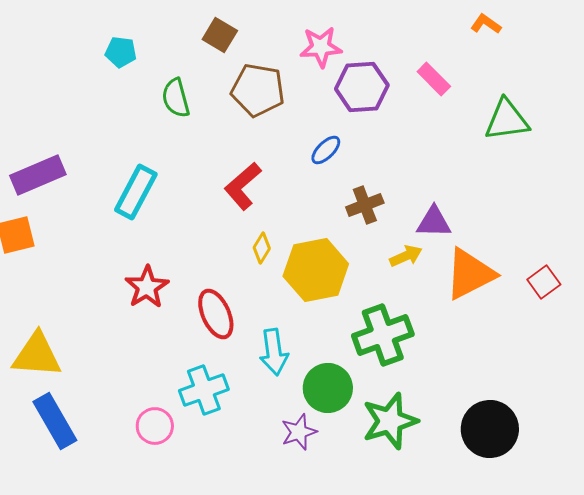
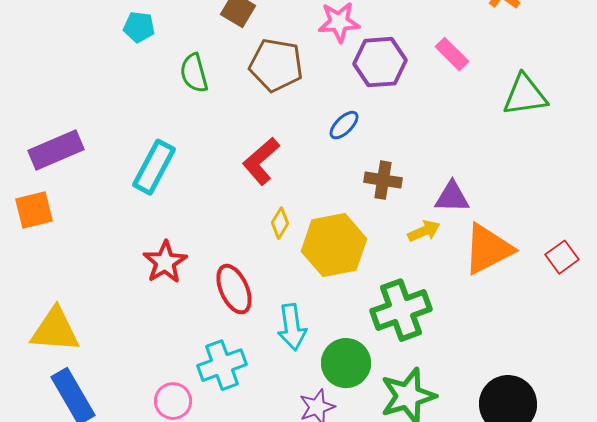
brown cross: (365, 205) -> (383, 180), turned 30

